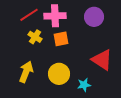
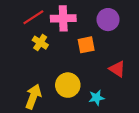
orange square: (61, 39) -> (86, 45), moved
red triangle: (102, 60) -> (117, 69), size x0.7
yellow arrow: (26, 72) -> (33, 97), moved

